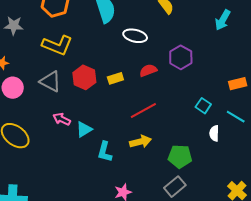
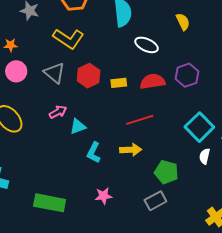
red semicircle: (148, 70) -> (152, 81), size x1.4
cyan square: (203, 106) -> (199, 127), size x1.8
pink arrow: (62, 119) -> (58, 112), turned 114

